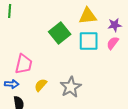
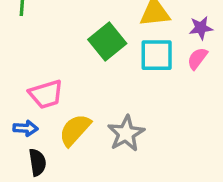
pink trapezoid: (24, 64) -> (46, 94), turned 60
yellow semicircle: (41, 85) -> (75, 130), size x1.5

